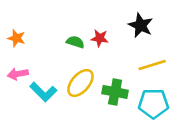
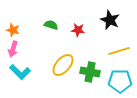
green semicircle: (75, 42) -> (51, 25), moved
pink arrow: (18, 74) -> (13, 49), moved, turned -63
cyan L-shape: (43, 92) -> (20, 72), moved

